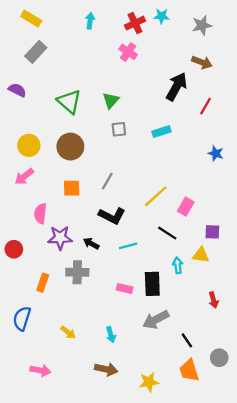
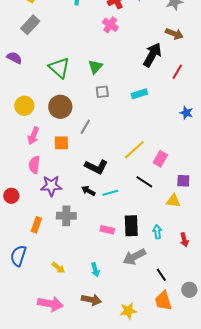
pink arrow: (24, 177) -> (33, 136), moved, turned -30
gray line: (107, 181) -> (85, 127), moved
black arrow: (91, 243) -> (88, 191), moved
cyan arrow: (178, 265) -> (157, 232), moved
pink arrow: (40, 370) -> (50, 304), moved, size x1.4

